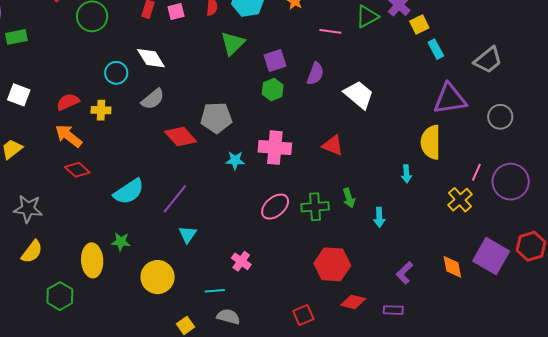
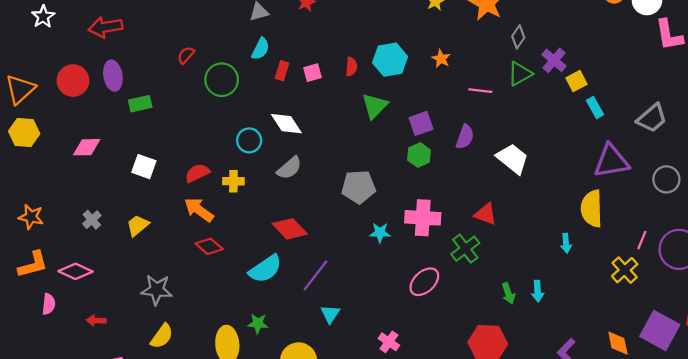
red diamond: (181, 137) -> (290, 229), moved
green arrow: (349, 198) -> (508, 293), moved
green cross: (315, 207) -> (465, 249), moved, turned -32

